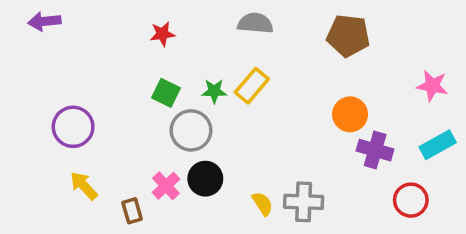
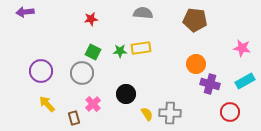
yellow rectangle: (252, 86) -> (141, 48), turned 42
gray circle: (191, 130) -> (82, 73), moved
black circle: (205, 179) -> (126, 94), moved

